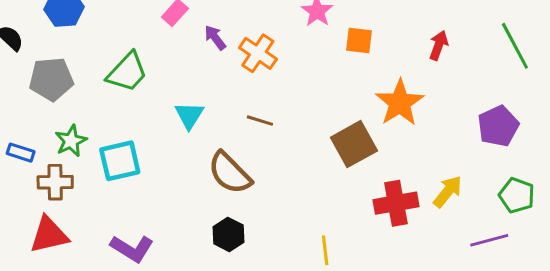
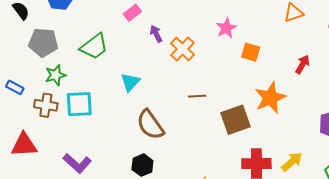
brown line: (260, 121) -> (197, 96), moved, turned -30
green star: (71, 141) -> (55, 75), moved
brown cross: (55, 182) -> (46, 105), moved

